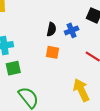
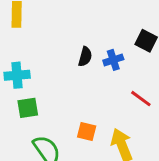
orange square: (53, 52) -> (87, 131), moved

